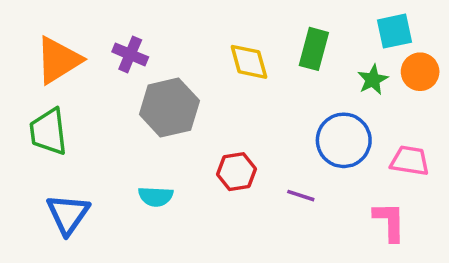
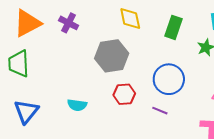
yellow diamond: (249, 62) -> (130, 18), moved
gray hexagon: (169, 108) -> (112, 56), moved
blue circle: (344, 140) -> (169, 79), moved

